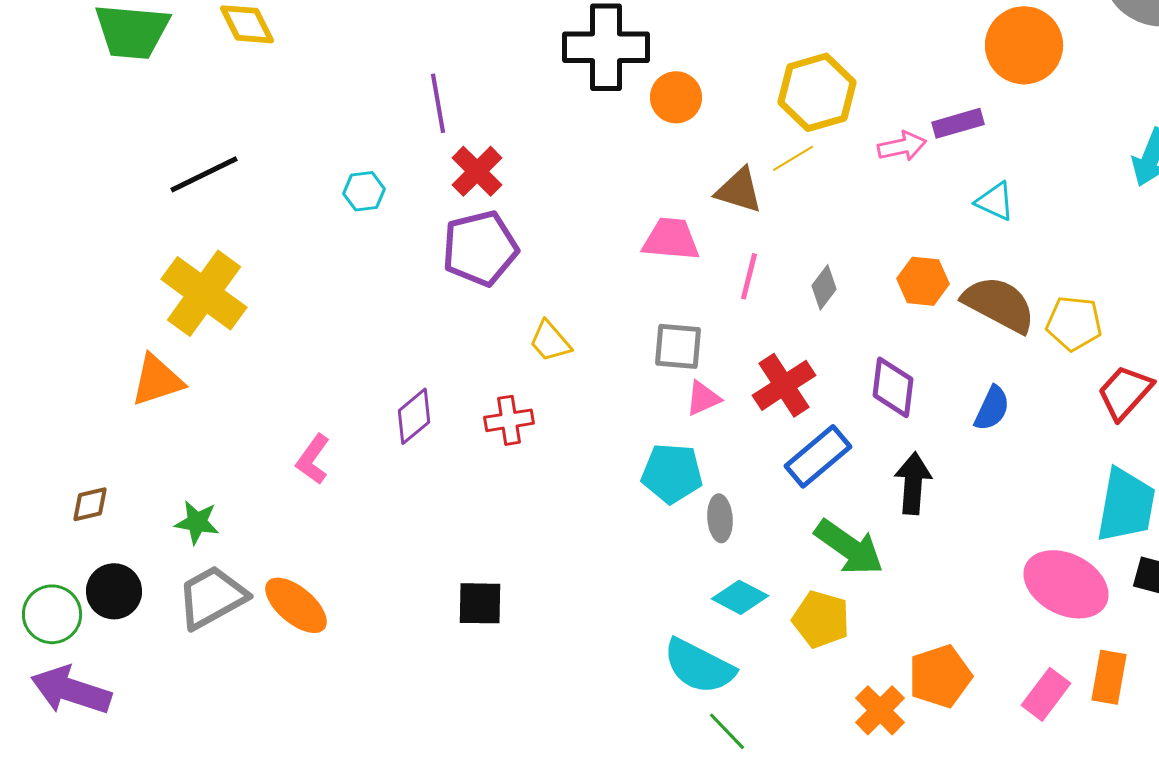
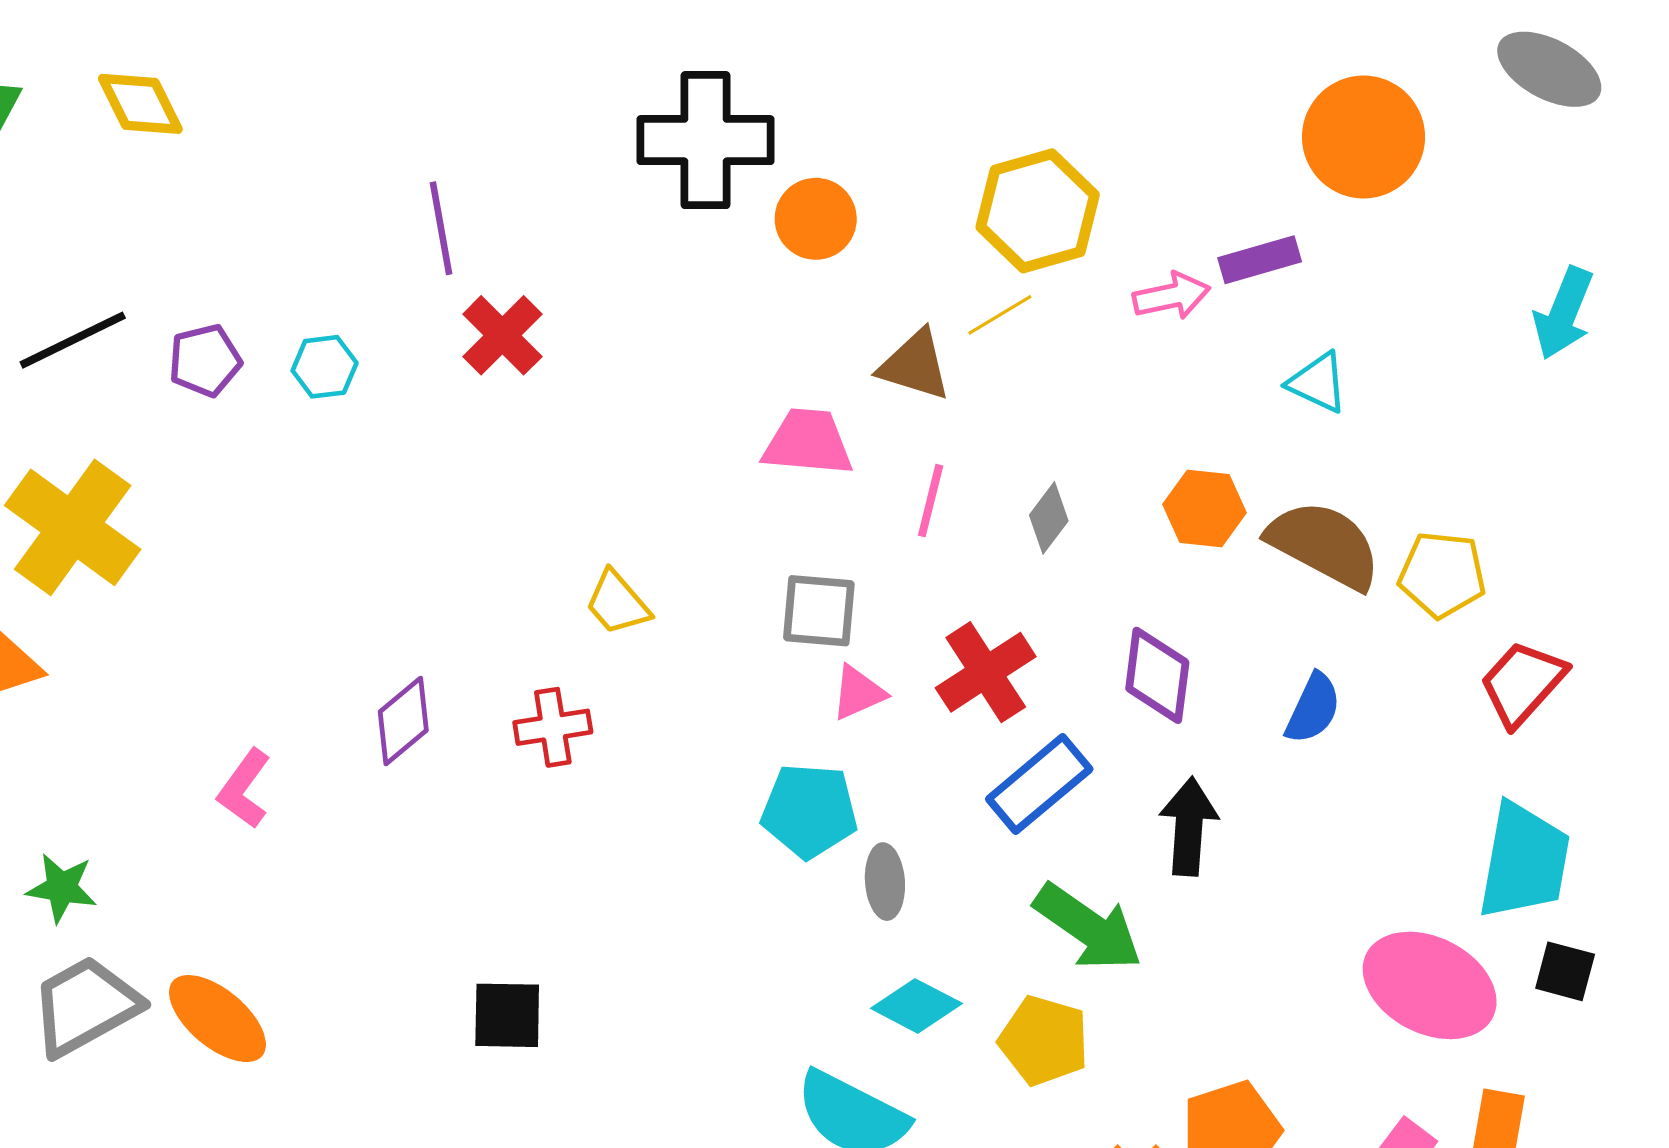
purple pentagon: (480, 248) -> (205, 360), moved, size x0.6

